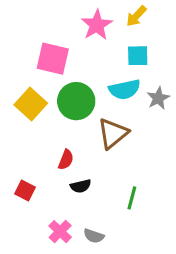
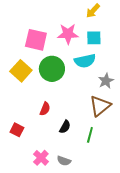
pink star: (97, 25) -> (68, 34), moved, turned 30
gray star: (158, 98) -> (106, 81), moved
brown triangle: (113, 133) -> (100, 106), moved
black semicircle: (81, 186) -> (65, 127), moved, turned -48

